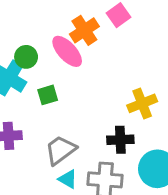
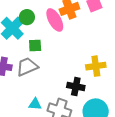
gray trapezoid: (60, 150) -> (27, 67), moved
cyan triangle: (68, 179) -> (35, 104), turned -40

